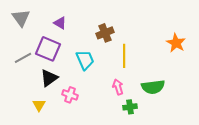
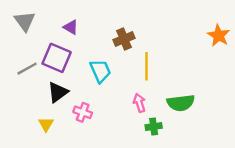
orange star: (176, 43) -> (219, 35), moved

